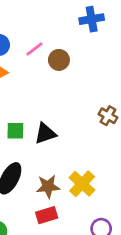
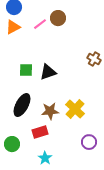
pink line: (34, 49) -> (40, 24), moved
red rectangle: (47, 215) -> (40, 132), moved

